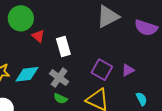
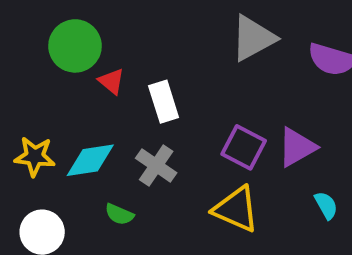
purple triangle: (128, 70) -> (297, 147), size x1.5
green semicircle: (60, 99) -> (119, 214), moved

